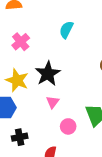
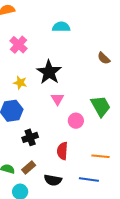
cyan semicircle: (66, 30) -> (61, 27), turned 72
yellow star: (17, 80) -> (20, 83), size x0.6

